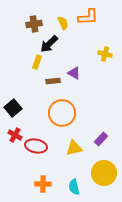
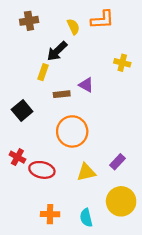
brown cross: (34, 24) -> (29, 21), moved
black square: (13, 108) -> (22, 111), moved

